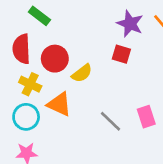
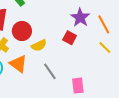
gray line: (110, 121) -> (50, 71), moved

